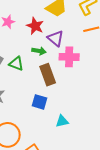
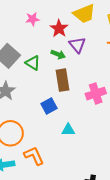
pink cross: (69, 57) -> (96, 94), moved, turned -30
blue square: (40, 102) -> (49, 106), turned 35

